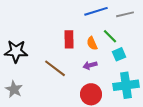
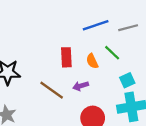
cyan square: (119, 54) -> (127, 80), moved
purple arrow: (90, 65) -> (81, 86), moved

